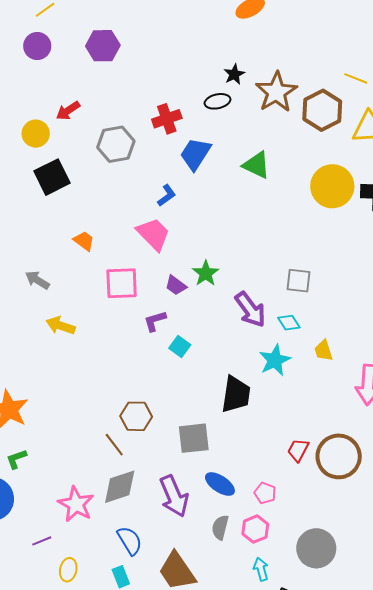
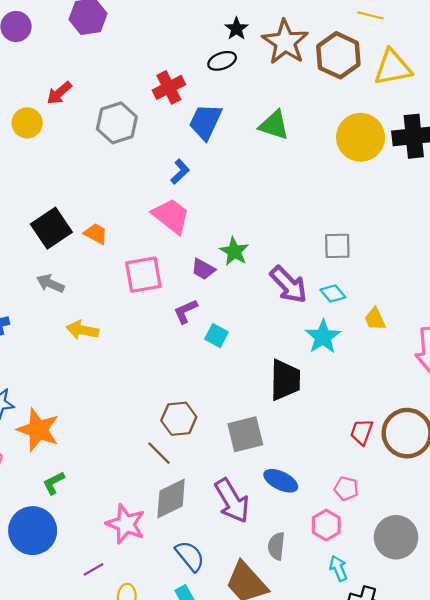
black square: (52, 177) -> (51, 228), moved
pink pentagon: (265, 493) -> (346, 488), moved
gray semicircle: (220, 527) -> (276, 546), moved

